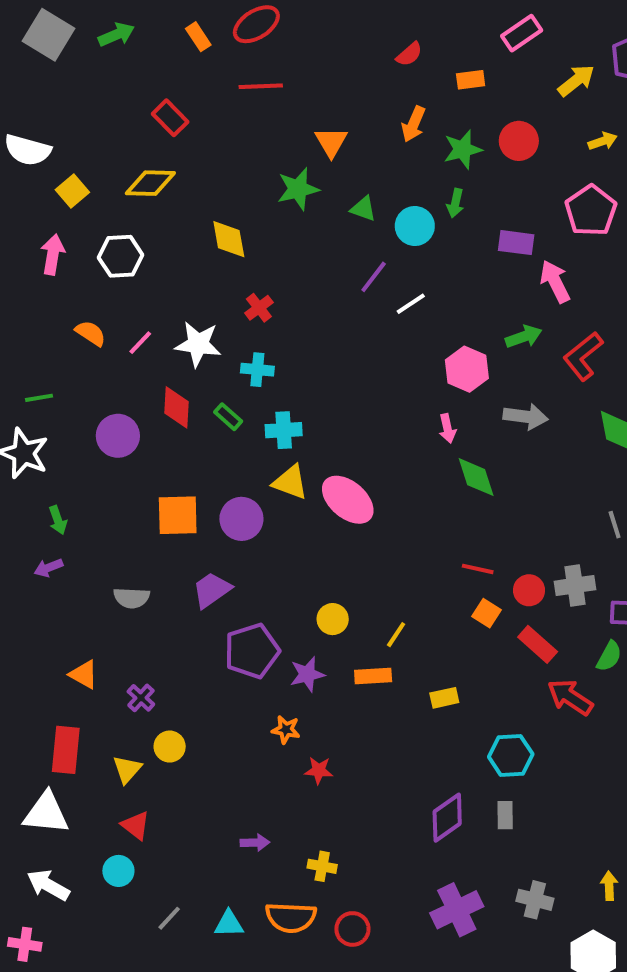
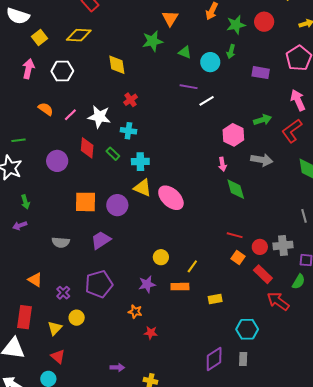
purple line: (374, 277) -> (189, 87), turned 60
pink arrow: (555, 282) -> (298, 100), moved
purple pentagon: (252, 651) -> (99, 284), moved

